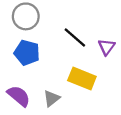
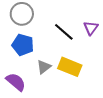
purple triangle: (107, 47) -> (91, 28), moved
gray triangle: (51, 98) -> (44, 67), moved

